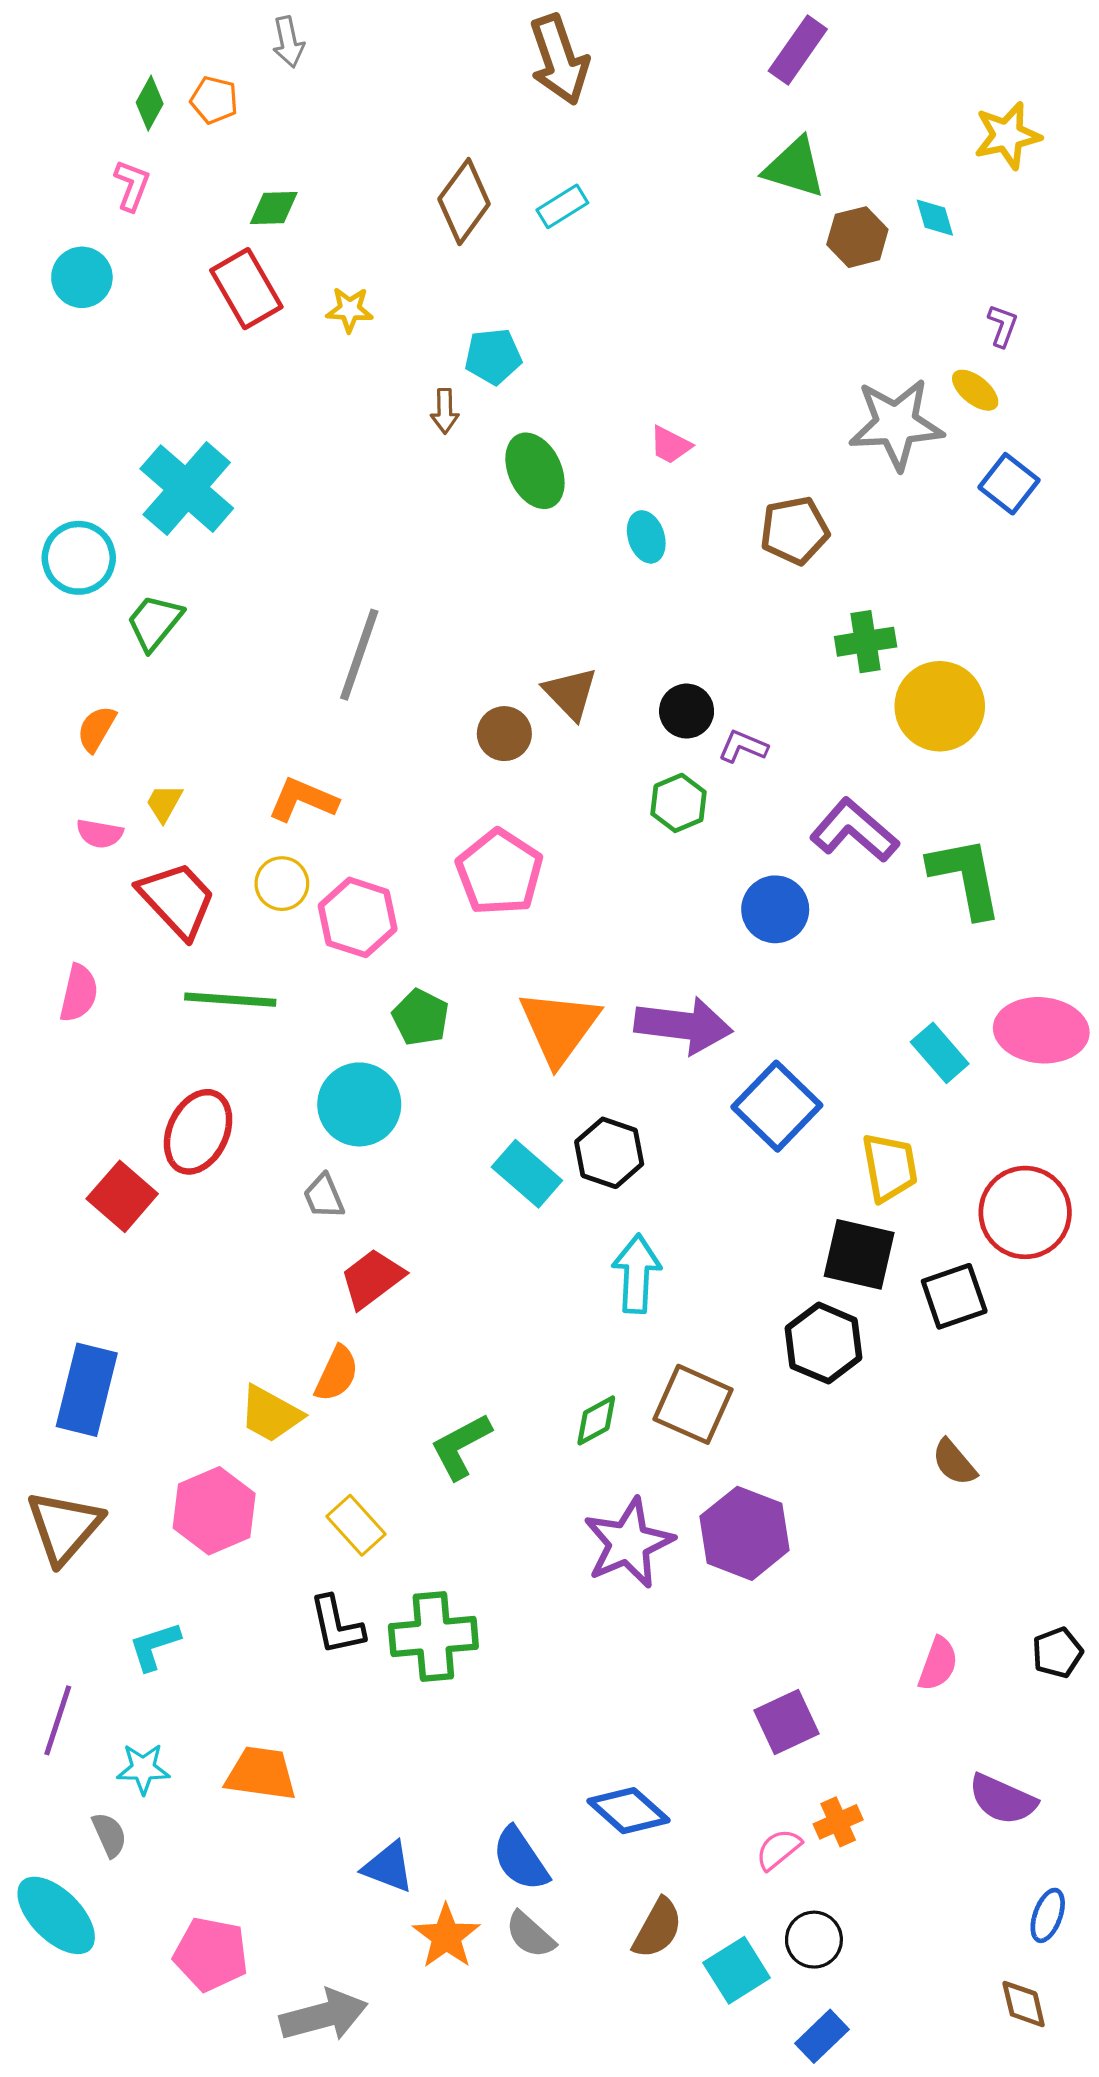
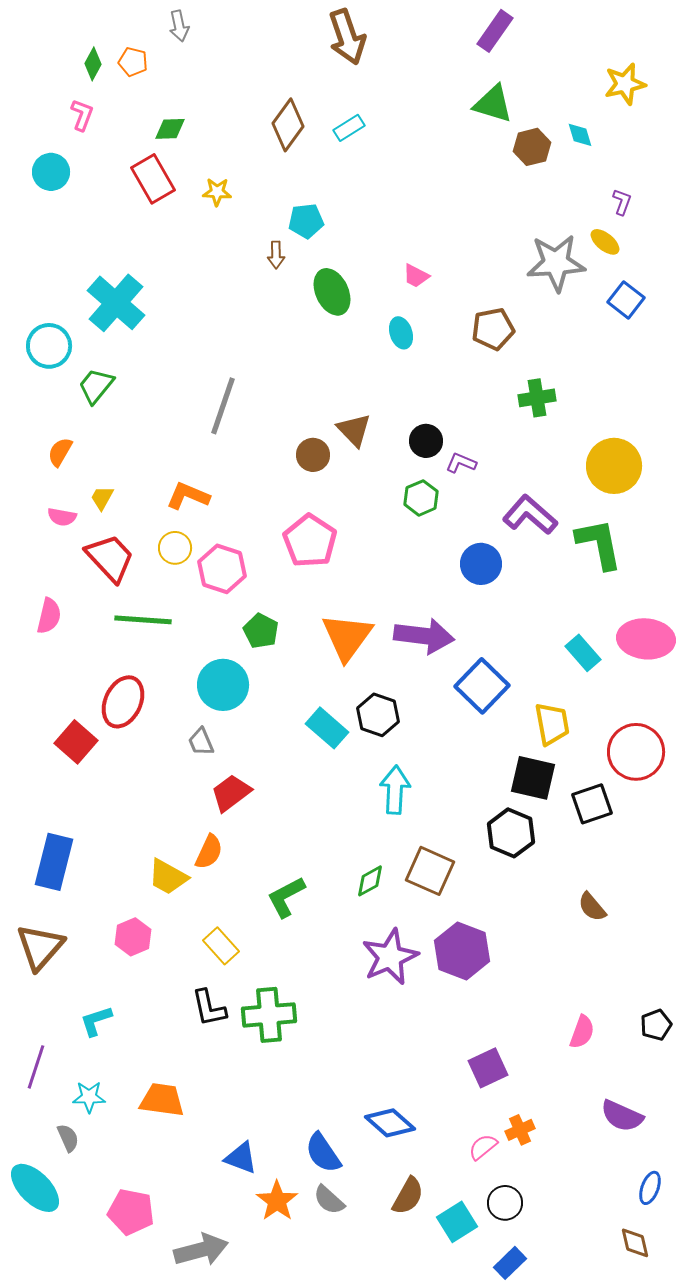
yellow circle: (940, 706) -> (614, 466), moved
pink hexagon: (214, 1511) -> (133, 937), size x0.7

